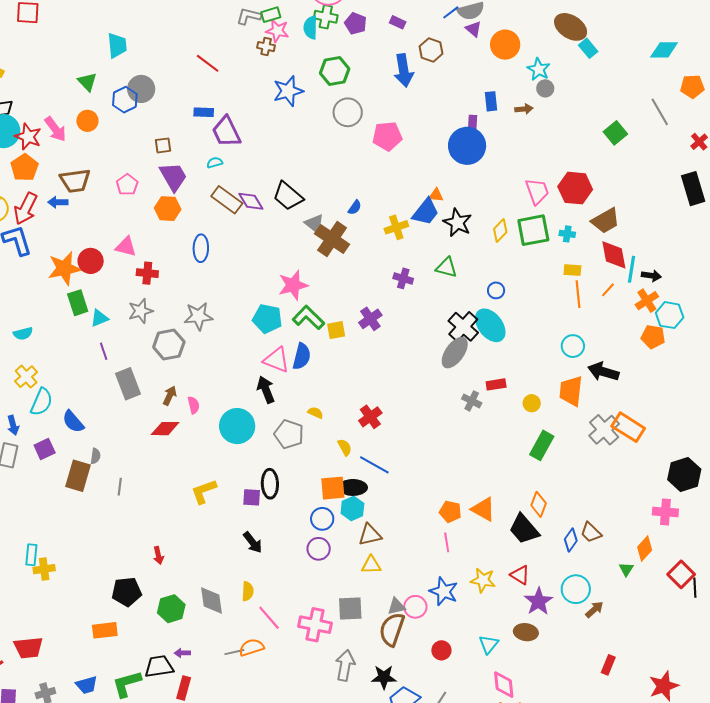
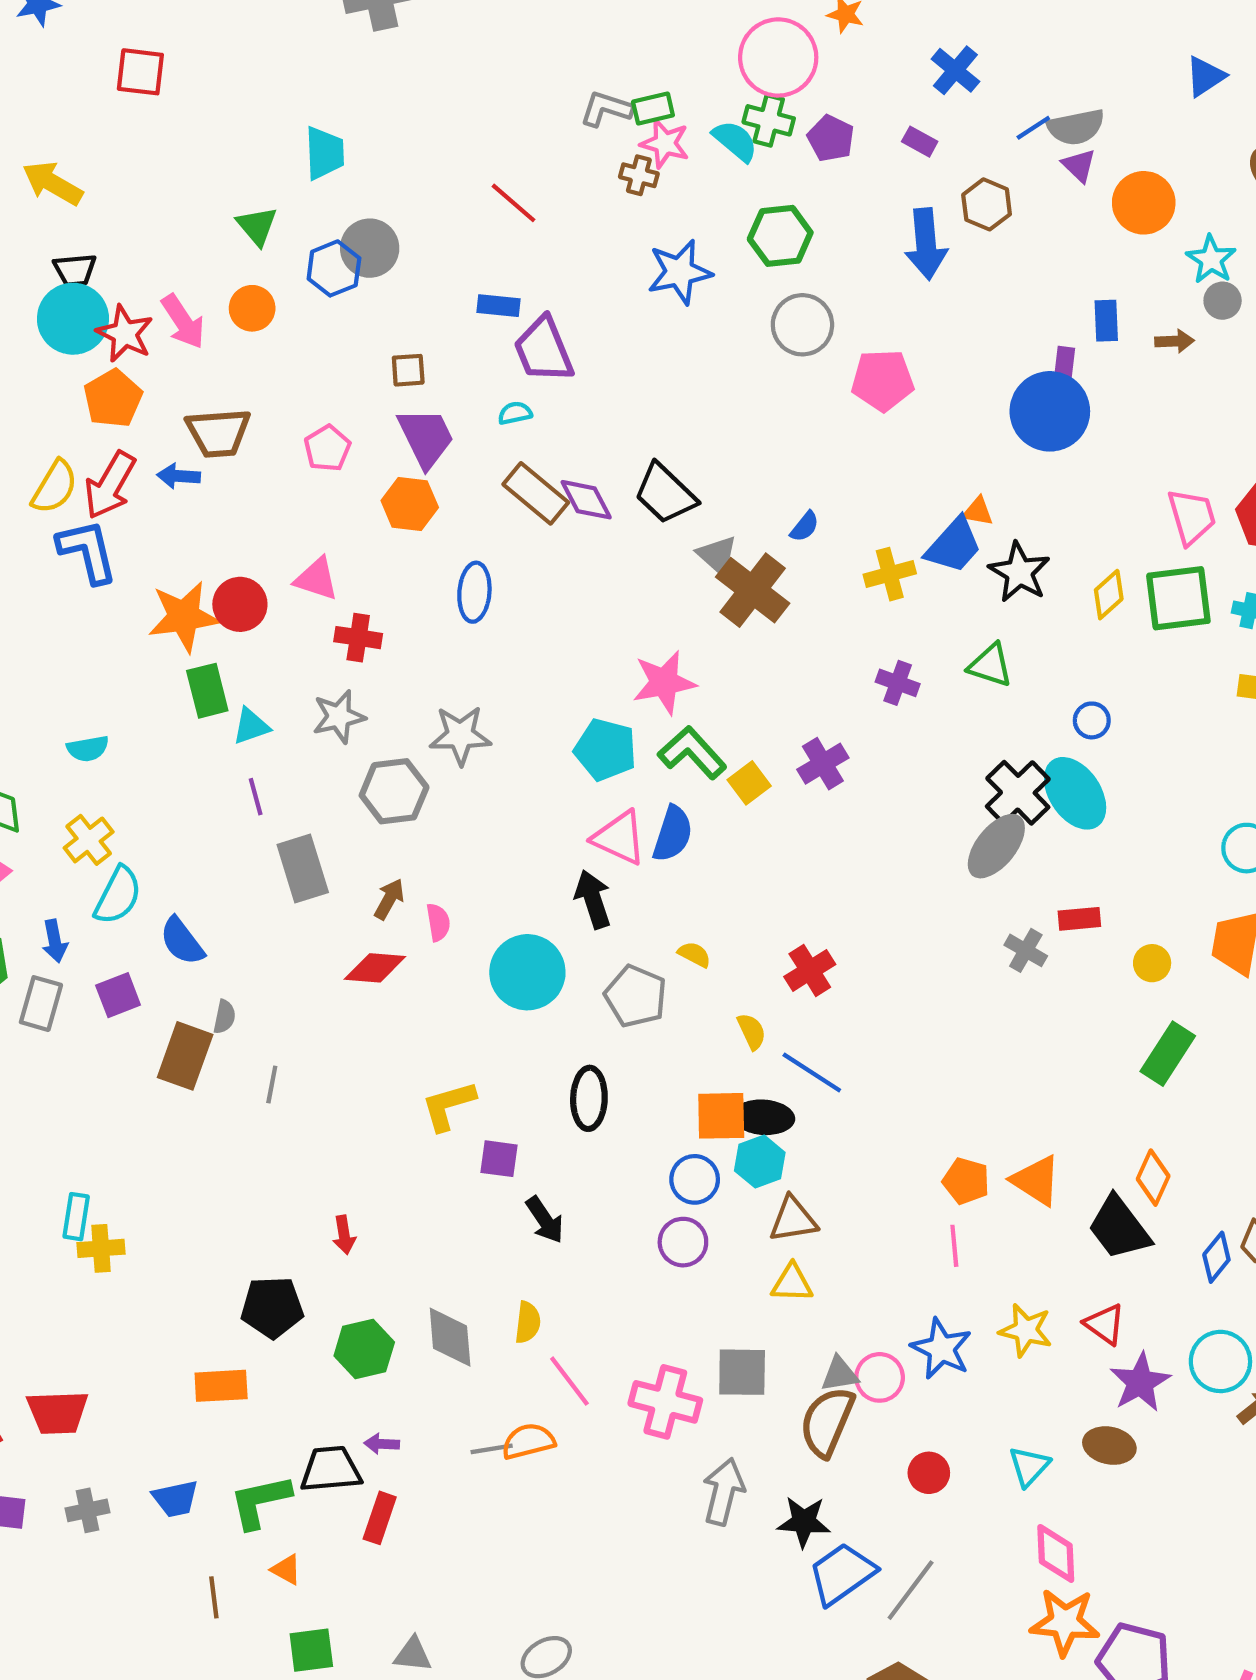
cyan semicircle: (310, 27) -> (735, 141), turned 125
yellow square: (336, 330) -> (749, 783), turned -30
purple square: (252, 497) -> (499, 1159), moved

